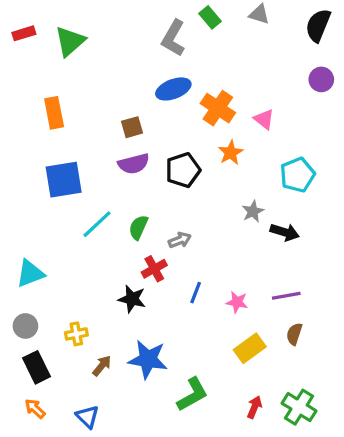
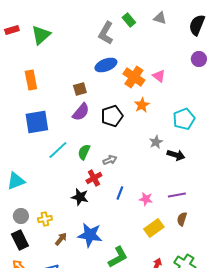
pink triangle: (264, 119) -> (159, 76), moved
purple semicircle: (134, 164) -> (81, 112), turned -36
gray circle: (25, 326) -> (21, 216), moved

